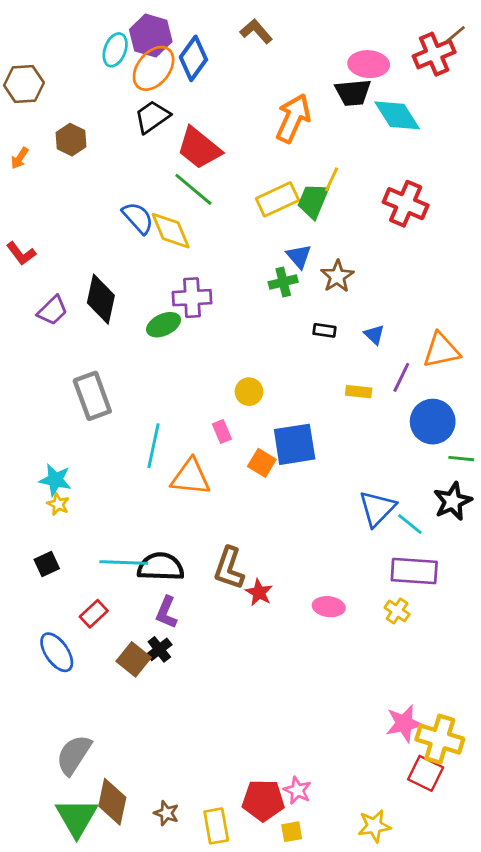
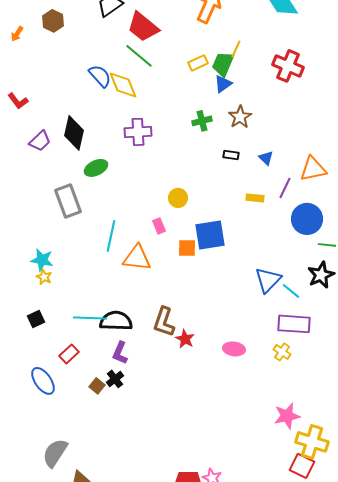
yellow rectangle: (277, 199) -> (198, 63), size x0.7
blue triangle: (299, 256) -> (223, 84), moved, turned 36
green ellipse: (164, 325) -> (96, 168), moved
orange square: (262, 463) -> (187, 248), turned -30
brown square: (134, 659) -> (97, 386), size x0.7
pink star: (404, 723) -> (287, 416), moved

